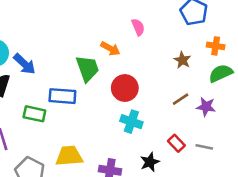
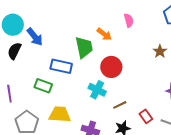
brown line: (181, 99) -> (120, 105), moved
green rectangle: (34, 114) -> (43, 86), moved
cyan cross: (131, 122) -> (97, 90), moved

